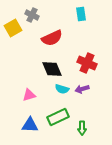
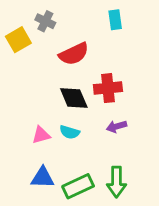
red cross: (87, 63) -> (108, 88), moved, turned -30
cyan semicircle: (62, 89) -> (70, 132), moved
green rectangle: (58, 117) -> (78, 186), moved
green arrow: (82, 128) -> (116, 182), size x1.5

